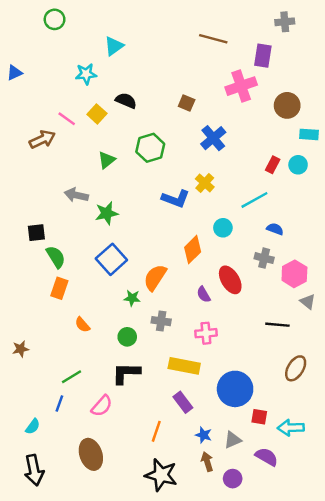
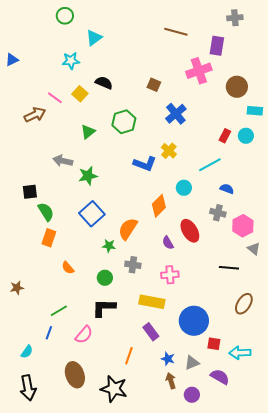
green circle: (55, 19) -> (65, 16), moved
black star: (161, 475) -> (114, 389), moved

